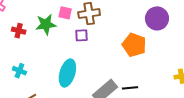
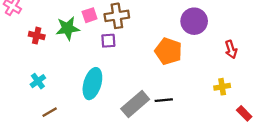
pink square: (65, 13) -> (90, 15), turned -32
cyan cross: (19, 71) -> (38, 81), turned 32

